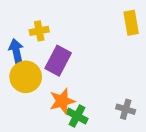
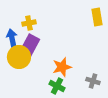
purple rectangle: (58, 61) -> (30, 45), moved
orange star: (62, 101) -> (62, 67), moved

